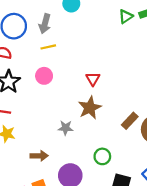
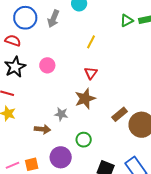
yellow line: (48, 47) -> (91, 42), moved, turned -56
brown arrow: (39, 156) -> (43, 129), moved
green circle: (102, 156) -> (84, 140), moved

